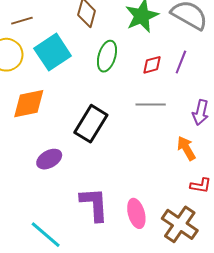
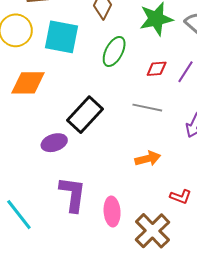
cyan square: (53, 52) -> (62, 37), turned 33
orange arrow: (186, 148) -> (148, 159), moved, turned 95
purple ellipse: (49, 159) -> (54, 143), moved

